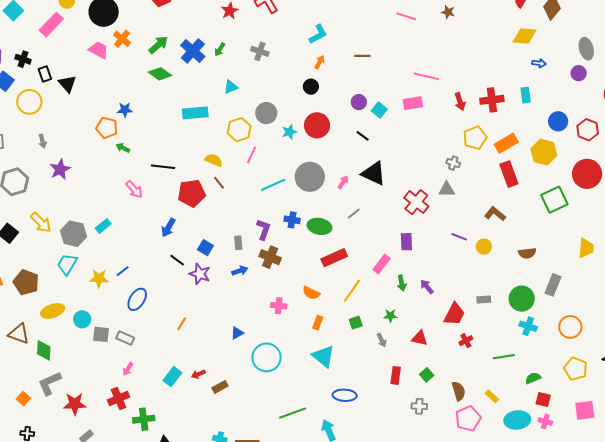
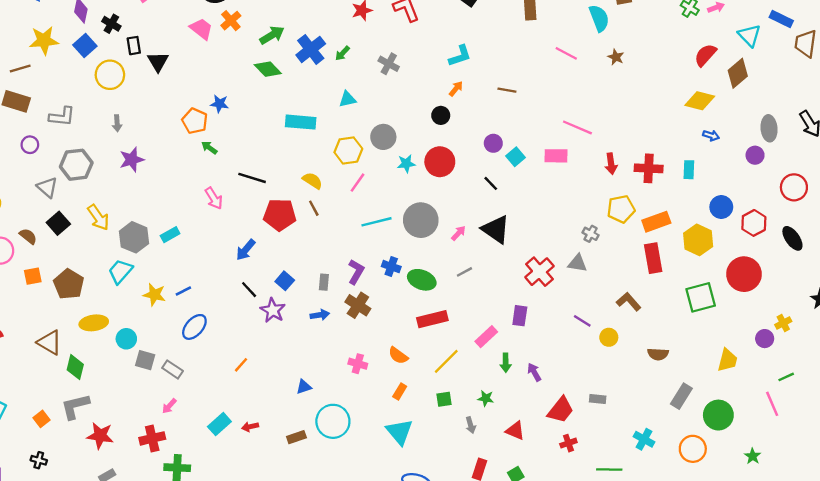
green circle: (522, 299) -> (718, 415), moved
brown rectangle: (220, 387) -> (296, 437), moved

